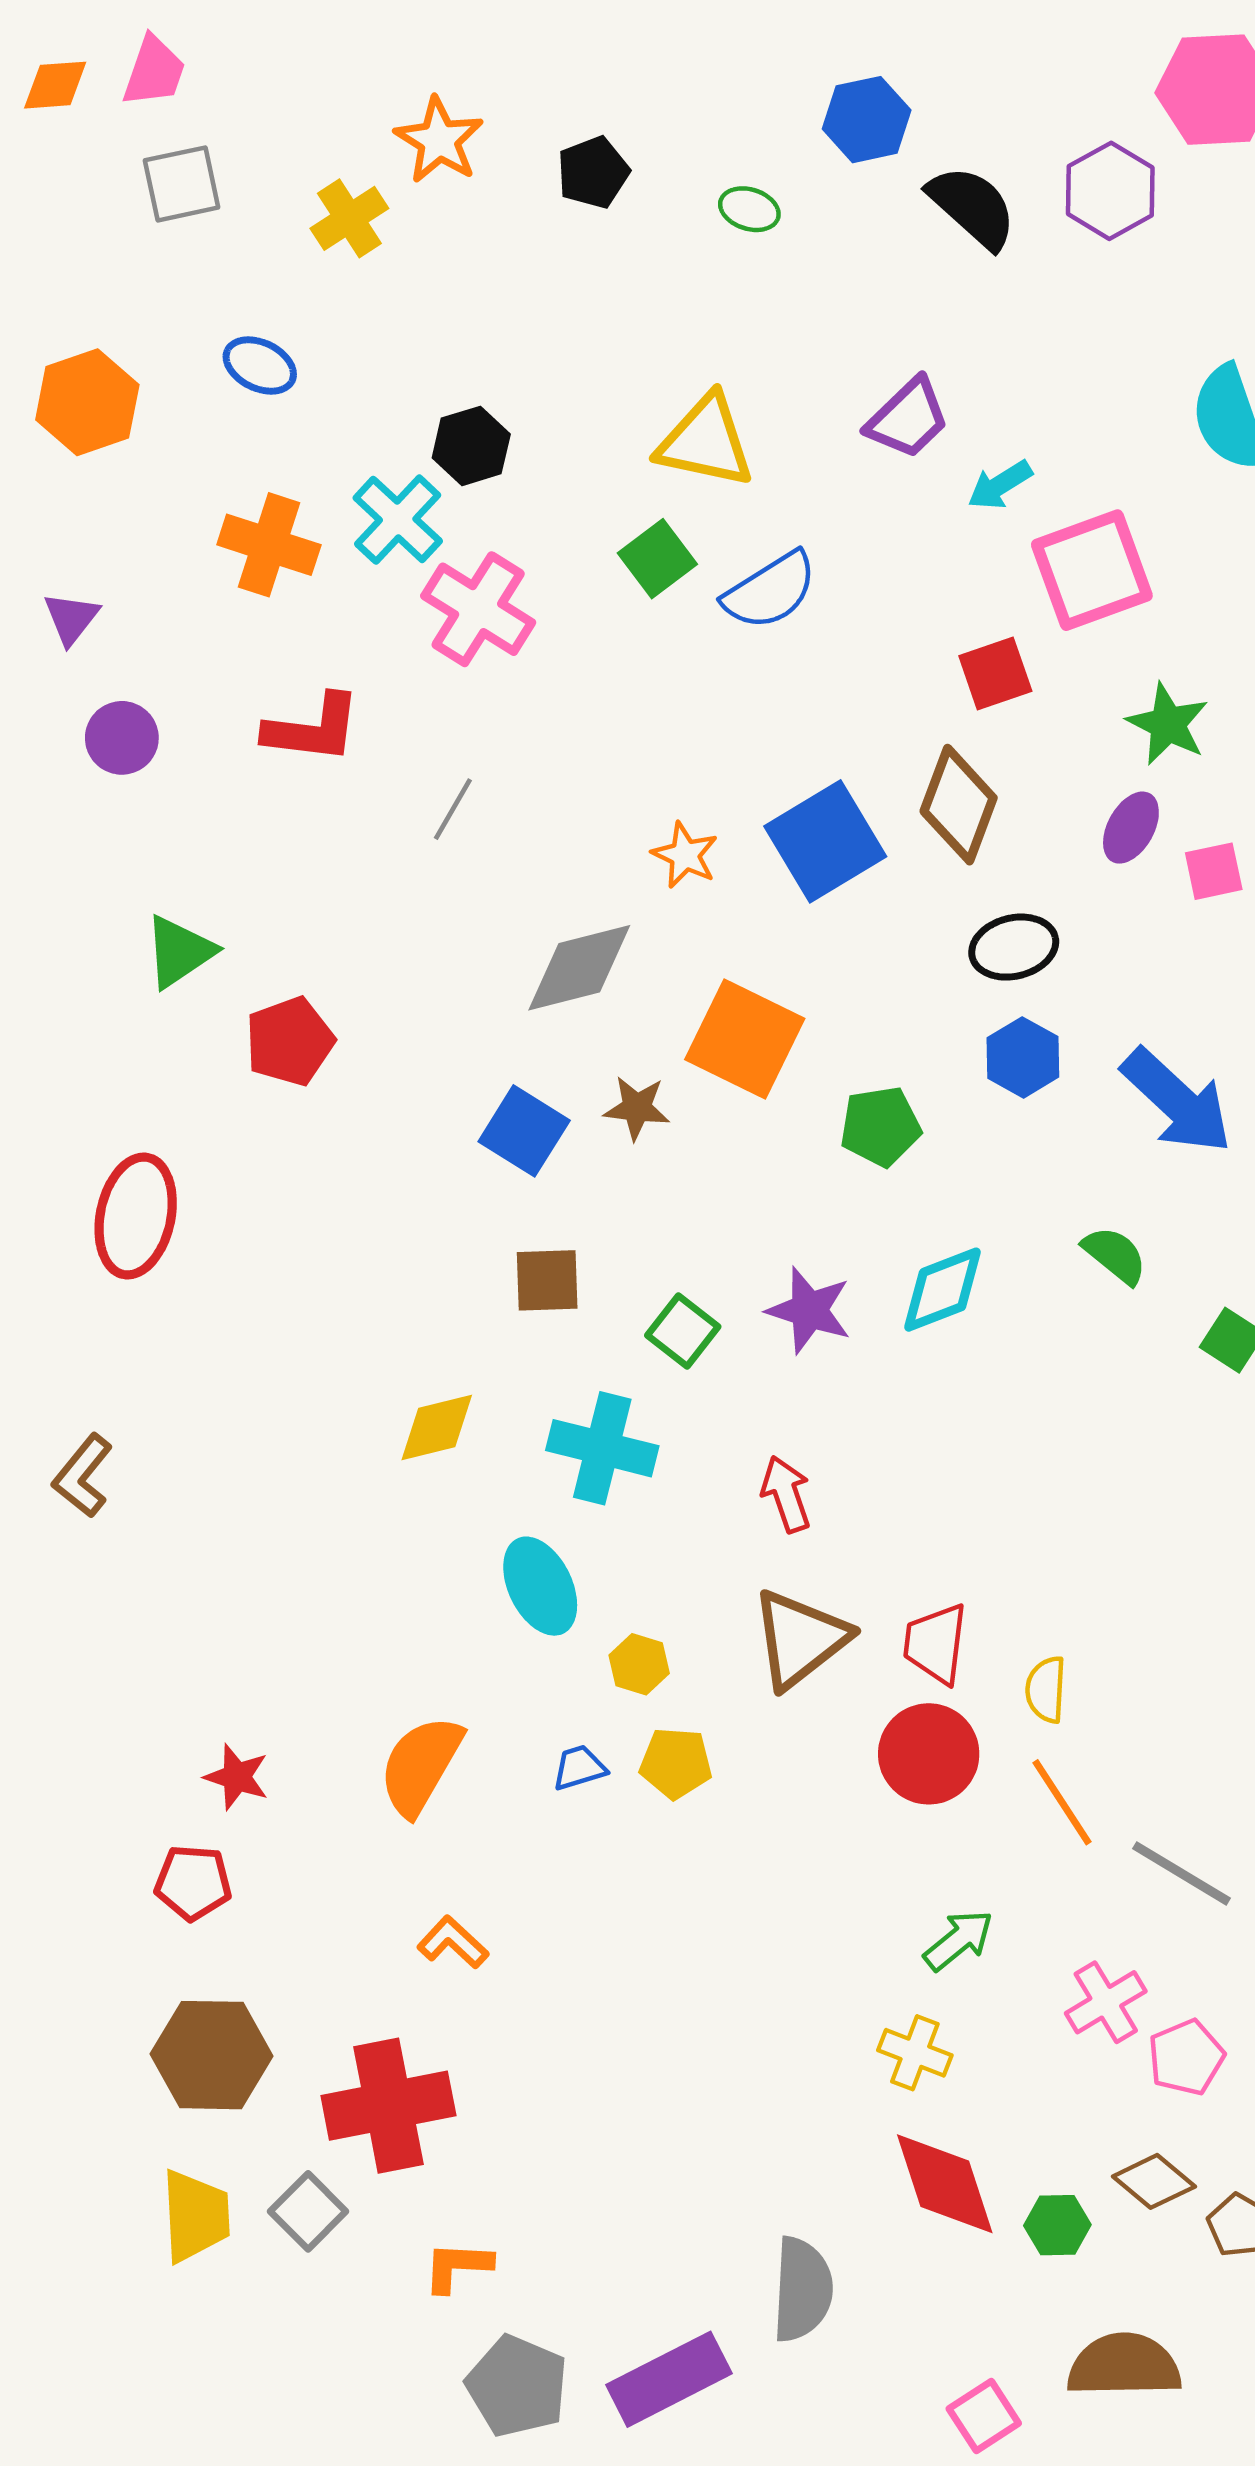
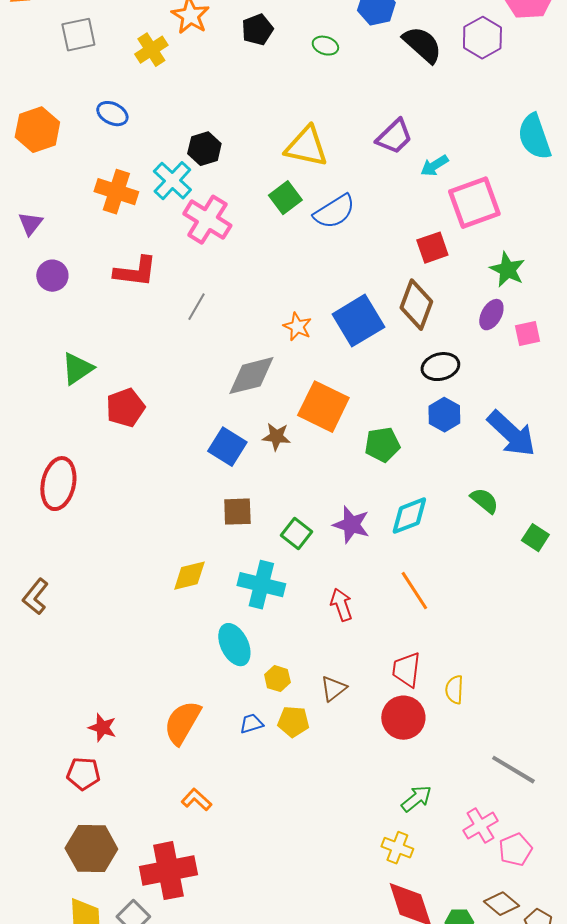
brown triangle: (800, 1639) -> (333, 689), moved, size x0.6
orange line: (1062, 1802) -> (414, 591), moved

